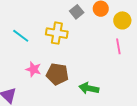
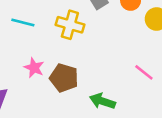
cyan line: (21, 36) -> (23, 22), turned -30
pink line: (118, 46) -> (144, 72), moved, turned -49

